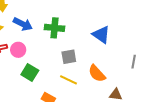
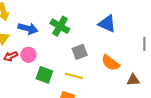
green cross: (55, 28) -> (60, 26), turned 36
yellow line: (68, 80) -> (74, 76), moved

